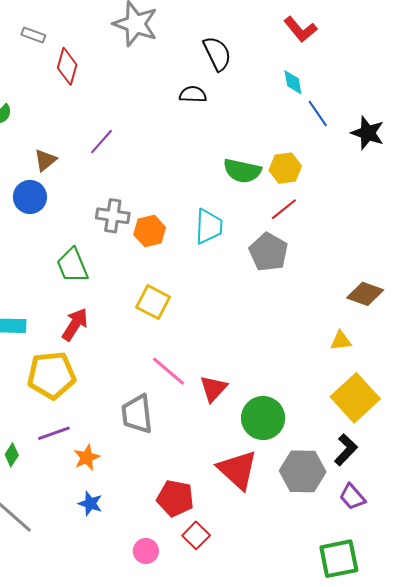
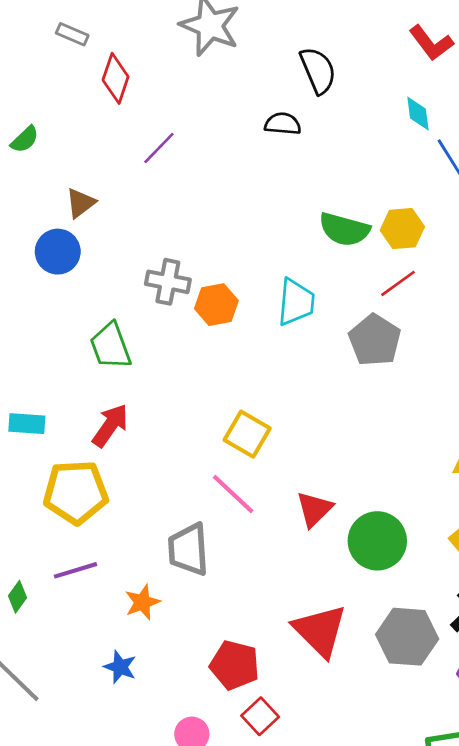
purple line: (101, 142) -> (159, 148), moved
yellow square: (153, 302) -> (247, 434), moved
red triangle: (213, 389) -> (314, 509), moved
green circle: (263, 418) -> (377, 541), moved
orange star: (87, 457) -> (142, 602), moved

